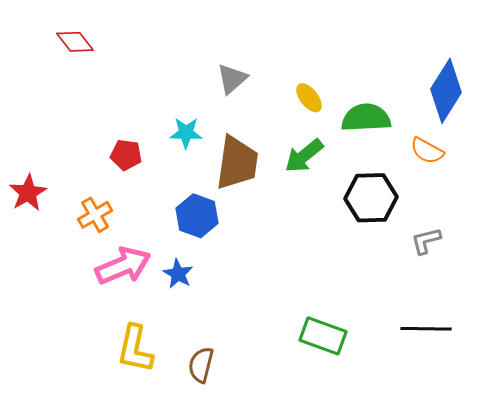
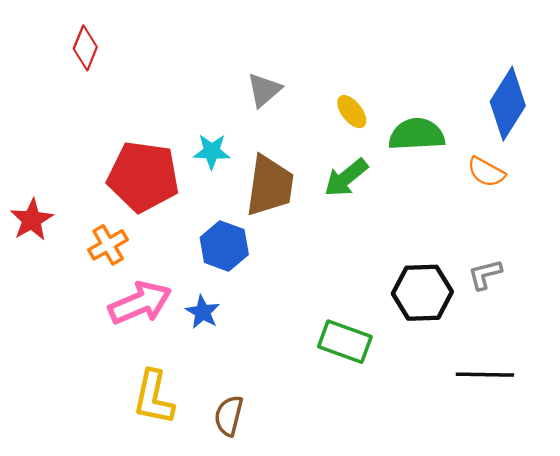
red diamond: (75, 42) -> (85, 48), turned 60
red pentagon: (126, 155) -> (143, 177), size x2.0
black hexagon: (371, 198) -> (422, 293), moved
green rectangle: (323, 336) -> (345, 342), moved

